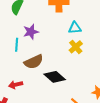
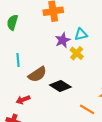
cyan triangle: (75, 28) -> (81, 34), moved
purple star: (31, 32) -> (63, 40), moved

